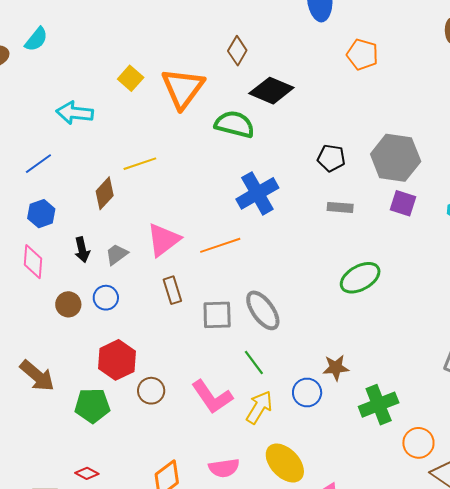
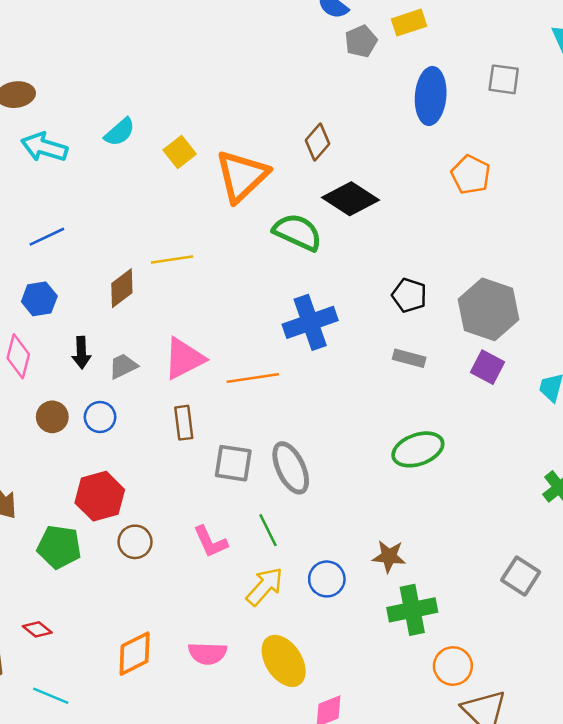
cyan semicircle: (36, 39) -> (120, 132), moved
cyan arrow: (75, 113) -> (44, 147), moved
brown star: (336, 368) -> (389, 556), moved
pink L-shape: (212, 397) -> (210, 542), moved, size x0.7

